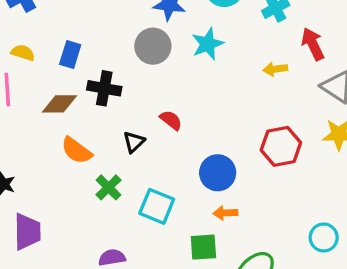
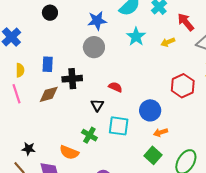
cyan star: (208, 44) -> (136, 37), moved
yellow semicircle: (23, 53) -> (20, 70), turned 88
orange semicircle: (77, 150) -> (69, 152), moved
cyan square: (157, 206) -> (119, 126), moved
green square: (203, 247) -> (153, 155), turned -30

